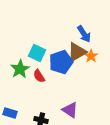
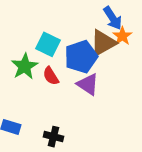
orange star: (91, 56) -> (122, 36), moved
purple triangle: (70, 110) -> (88, 84), moved

